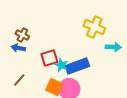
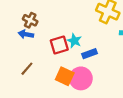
cyan star: (61, 65) -> (74, 41), moved
blue rectangle: (77, 66) -> (89, 54), size x0.6

